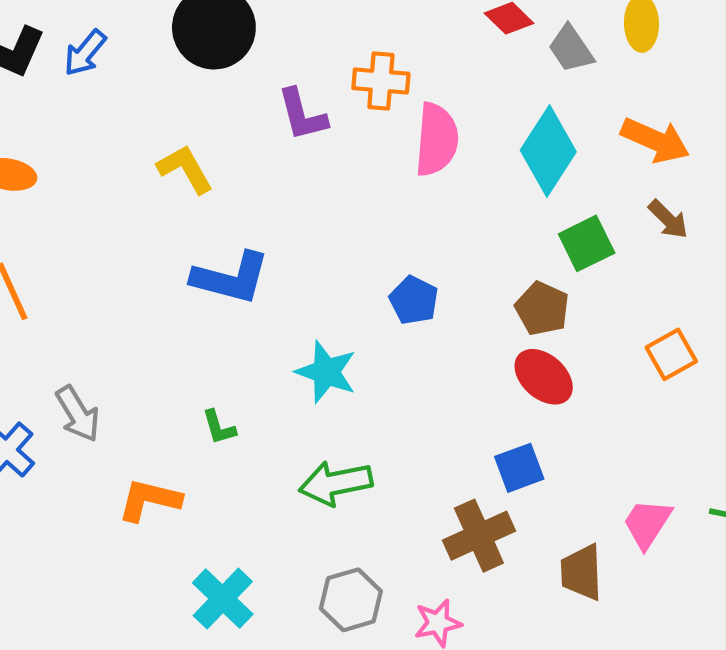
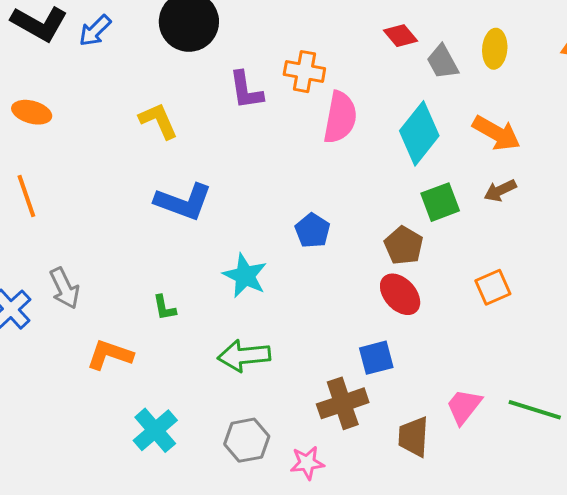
brown arrow: (668, 219) -> (500, 191), turned 104

